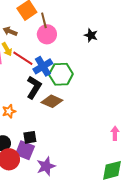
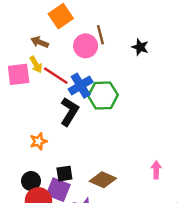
brown line: (44, 20) -> (100, 35), moved
brown diamond: (52, 101) -> (103, 180), moved
pink arrow: (115, 133) -> (156, 170), moved

